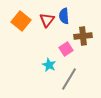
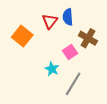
orange square: (21, 21) -> (22, 36), moved
brown cross: (83, 36) -> (88, 38), turned 36

